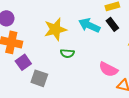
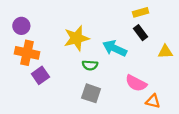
cyan arrow: (89, 25) -> (115, 48), moved
gray square: (39, 78) -> (91, 93), moved

